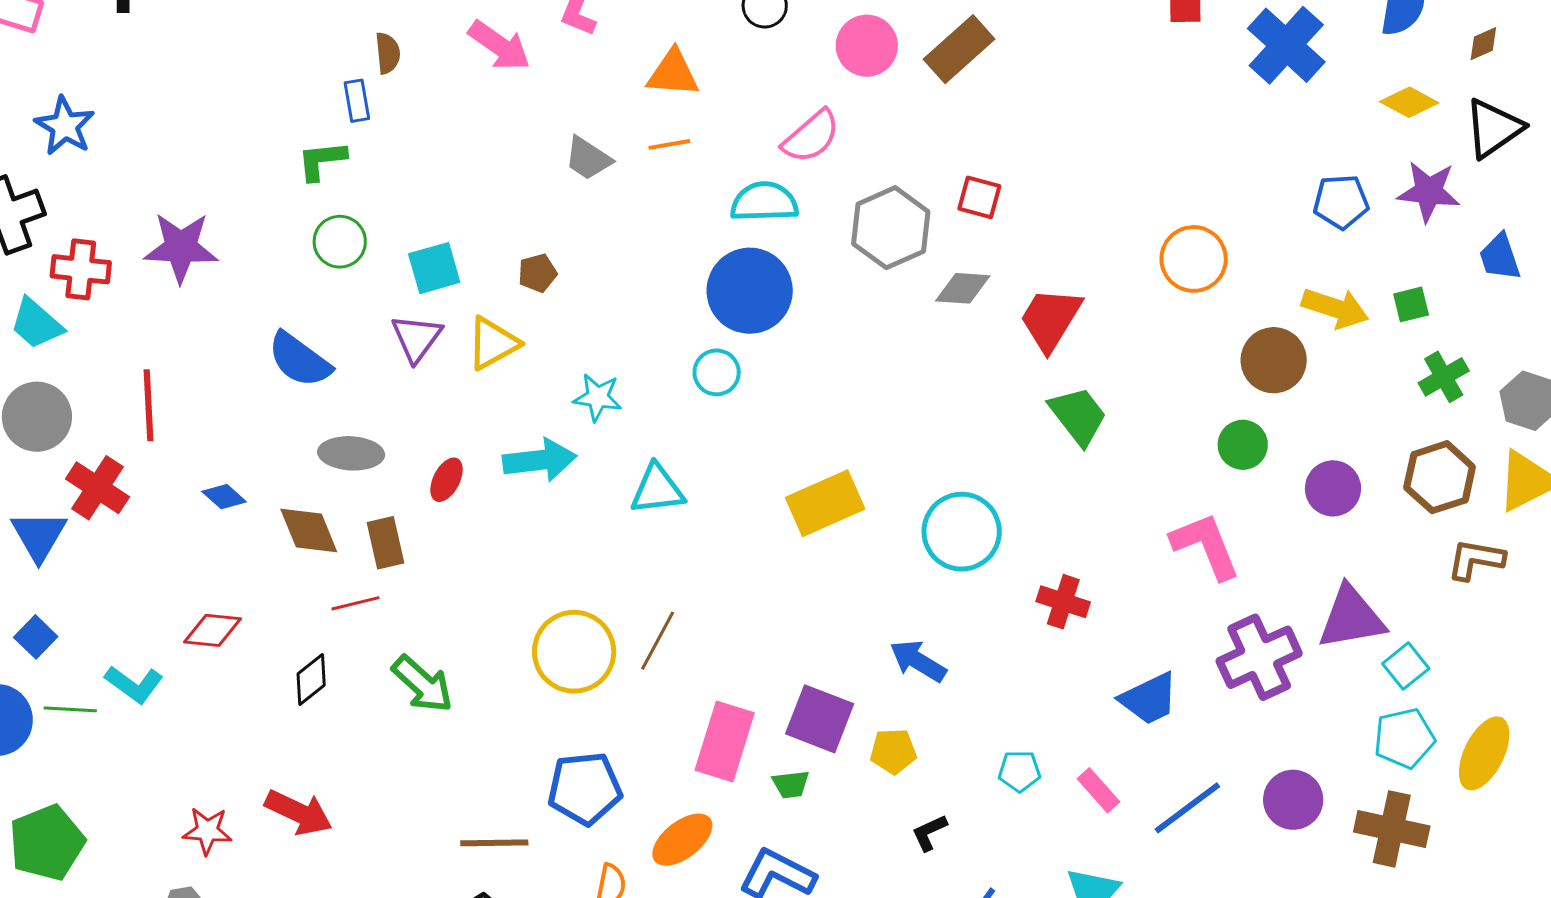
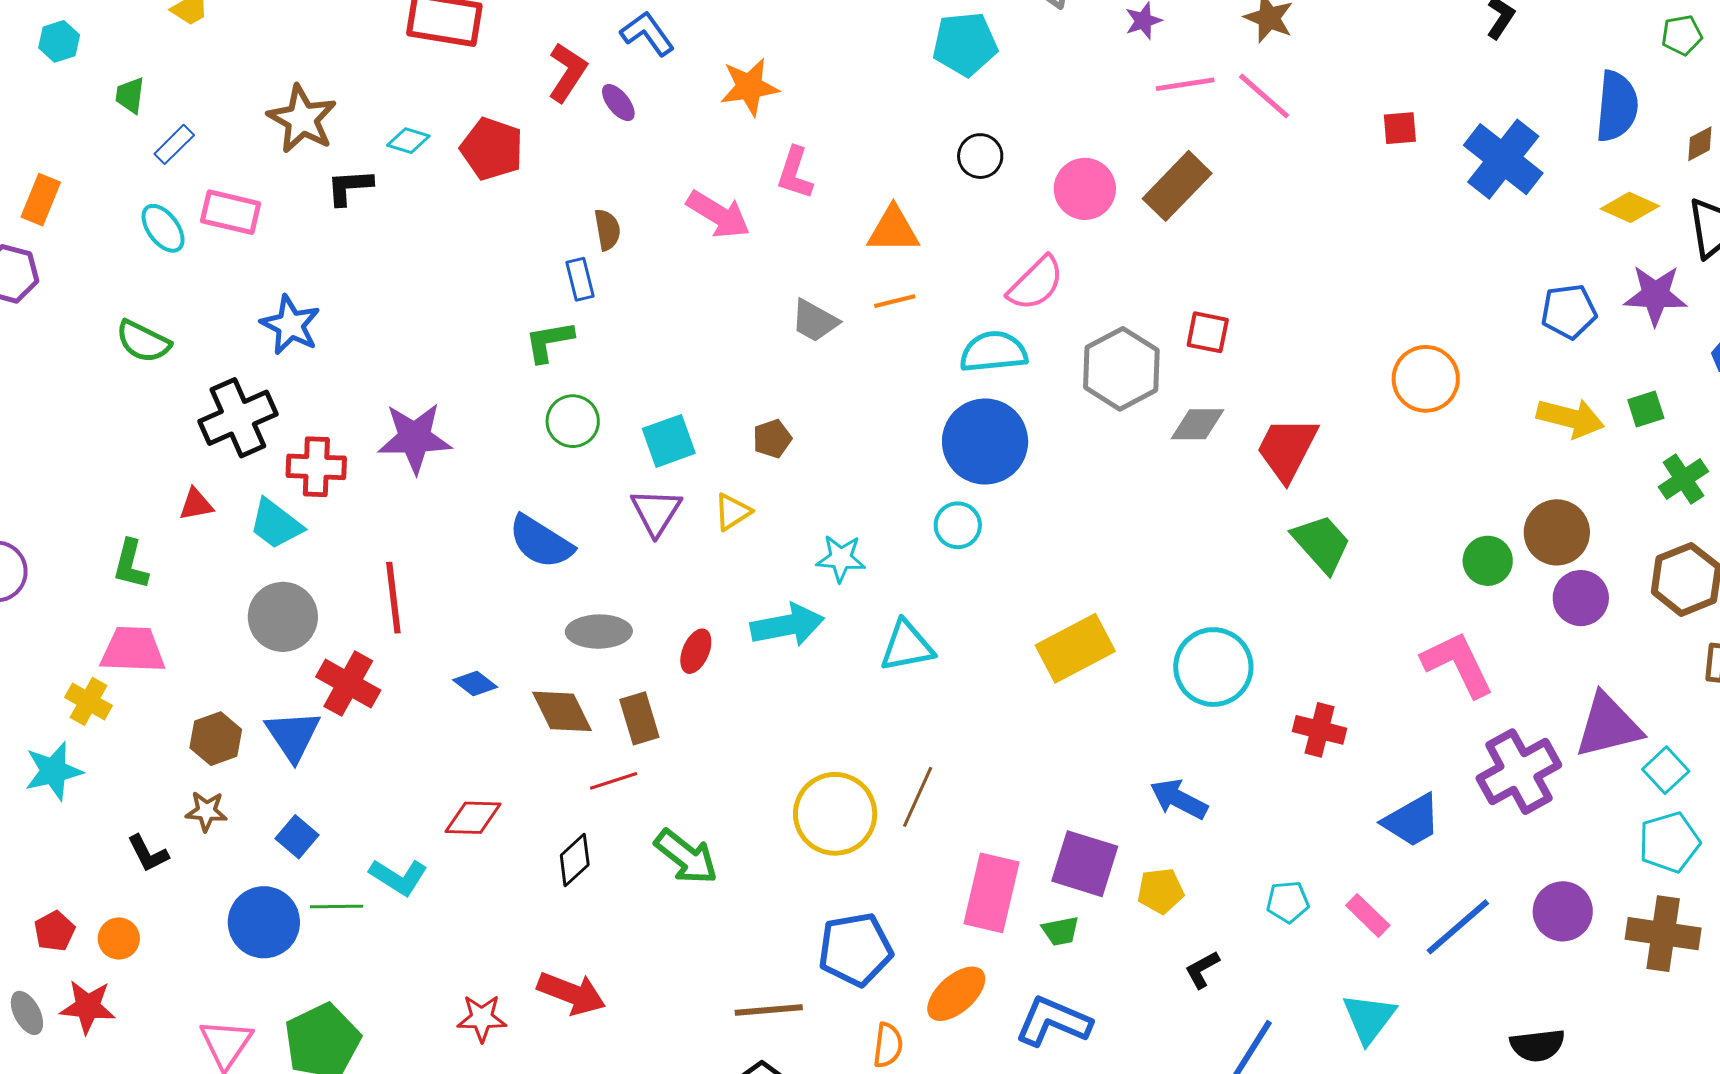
yellow triangle: (493, 343) -> (733, 512), size x0.7
brown circle: (1274, 360) -> (1557, 532), moved

